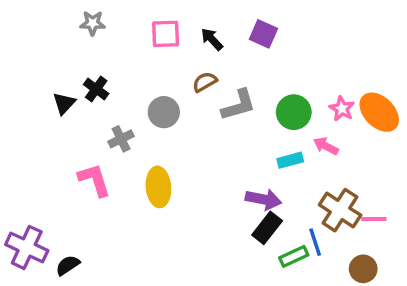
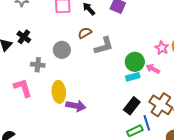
green circle: (294, 112) -> (135, 62), moved
gray cross: (121, 139) -> (38, 65), turned 32
purple arrow: (263, 199) -> (76, 106), moved
black rectangle: (267, 228) -> (132, 106), moved

